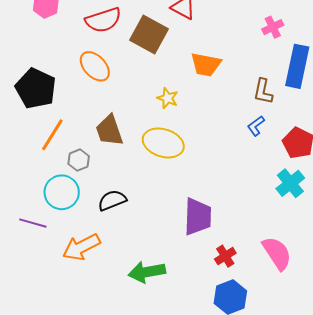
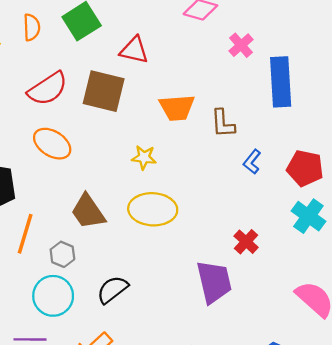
brown L-shape: (263, 91) -> (223, 123), moved
red cross: (225, 256) -> (246, 242), moved

